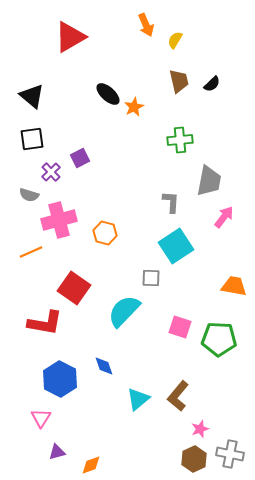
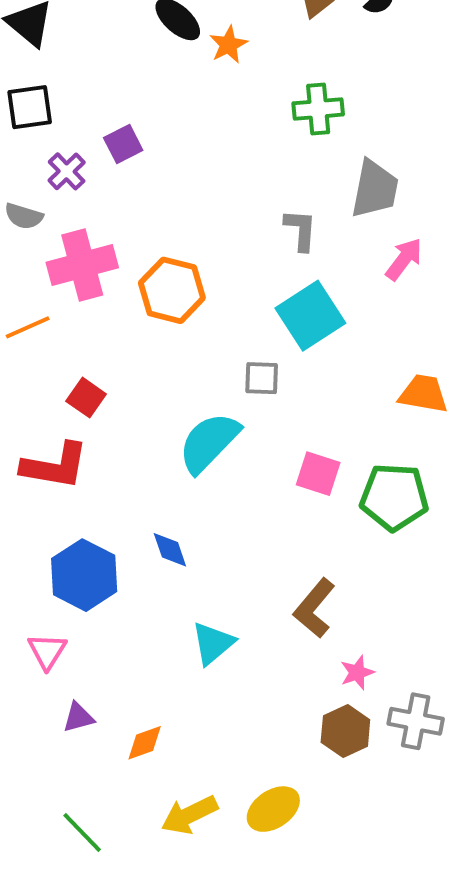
orange hexagon: (105, 233) -> (172, 290), size x1.4
red square: (74, 288) -> (86, 398), moved, size x0.6
cyan triangle: (138, 399) -> (213, 643), moved

